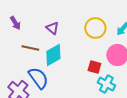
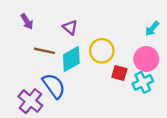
yellow circle: (95, 28) -> (102, 51), moved
cyan cross: (106, 84) -> (143, 82), moved, turned 36

